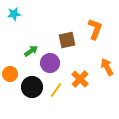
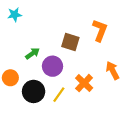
brown square: (67, 40) -> (70, 42), turned 30

